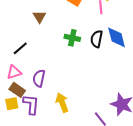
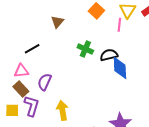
blue diamond: (117, 37) -> (120, 68), moved
black semicircle: (97, 39) -> (109, 55), turned 54
yellow square: (12, 104) -> (12, 110), moved

